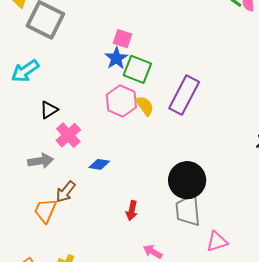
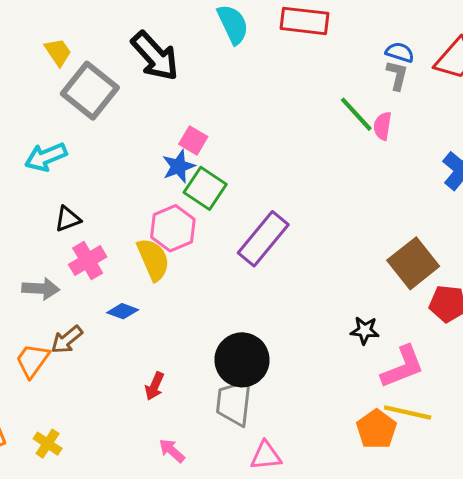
yellow semicircle: (145, 106) -> (153, 259), moved, size x1.4

